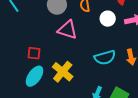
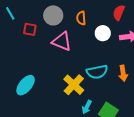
red square: (34, 53) -> (30, 29), moved
yellow cross: (63, 72) -> (74, 85), moved

